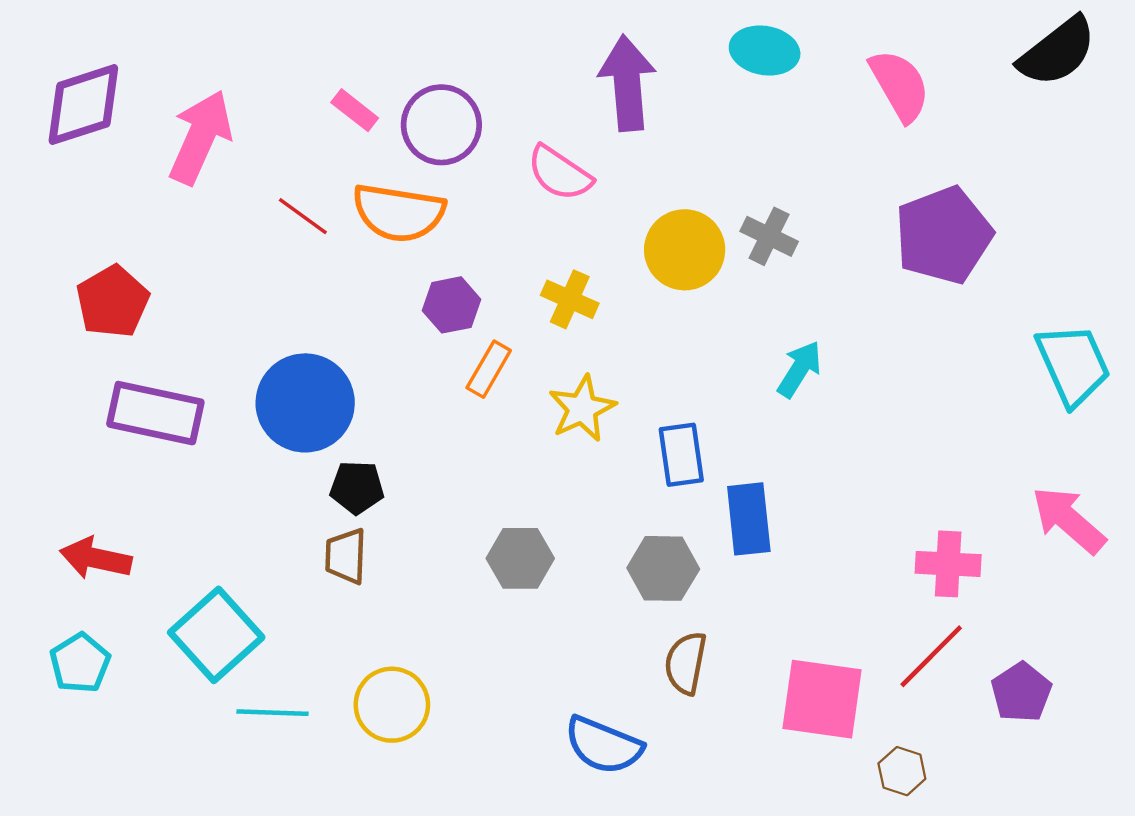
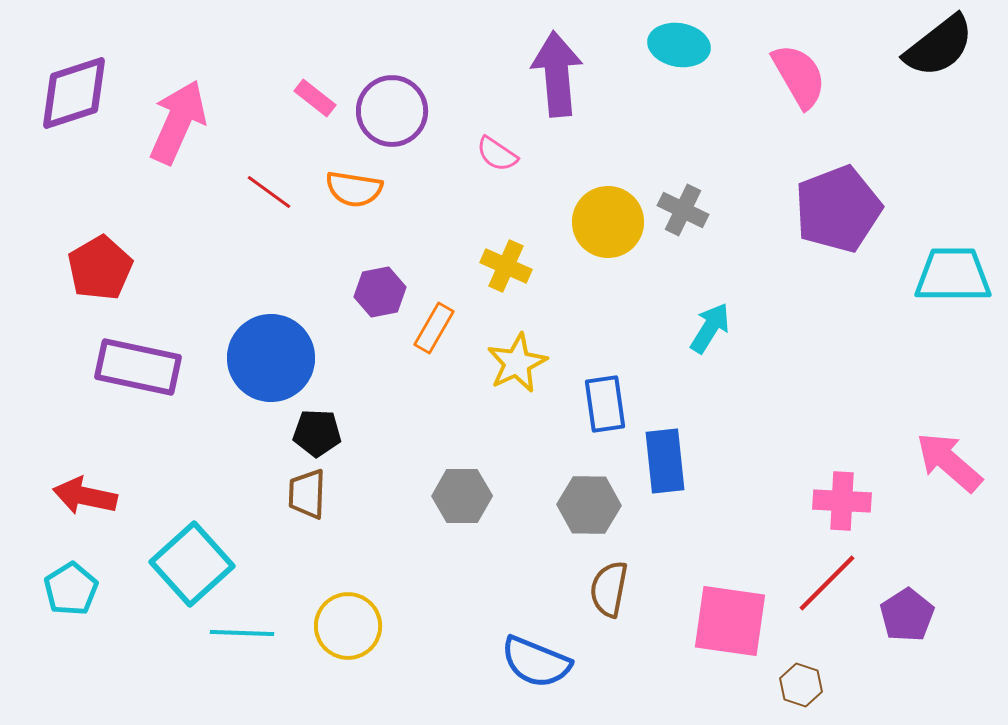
pink semicircle: (560, 173) -> (497, 154), size x0.7
orange semicircle: (399, 213) -> (354, 189), size x0.7
purple hexagon: (452, 305) -> (380, 292), moved
cyan trapezoid: (1073, 365) -> (953, 275), moved, turned -66

